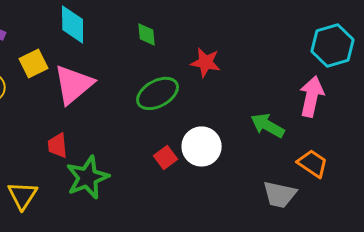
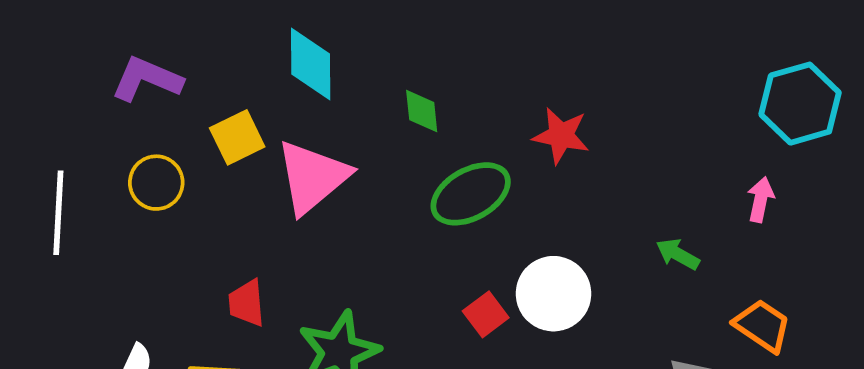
green diamond: (147, 34) -> (422, 111), moved
pink arrow: (312, 96) -> (761, 200), size x0.6
green arrow: (268, 125) -> (678, 254), size x0.7
red trapezoid: (58, 145) -> (247, 303), moved

